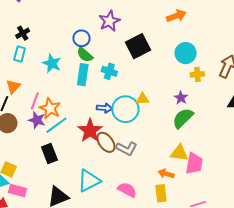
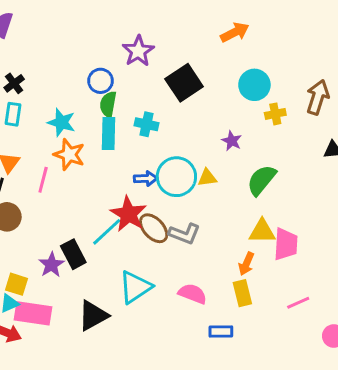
green semicircle: (85, 55) -> (108, 104), turned 66
purple star: (181, 98) -> (232, 141), moved
yellow triangle: (143, 99) -> (207, 178), moved
orange star: (50, 108) -> (69, 155), moved
purple star: (37, 120) -> (51, 265), moved, turned 30
cyan line: (56, 125) -> (107, 232), moved
orange arrow: (166, 174) -> (246, 264), turned -77
pink rectangle: (18, 191) -> (33, 313), size x1.4

